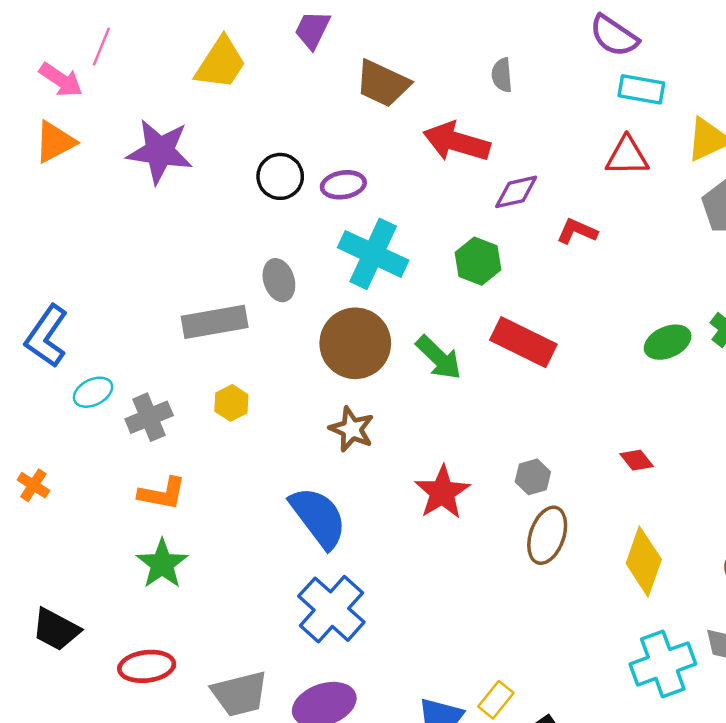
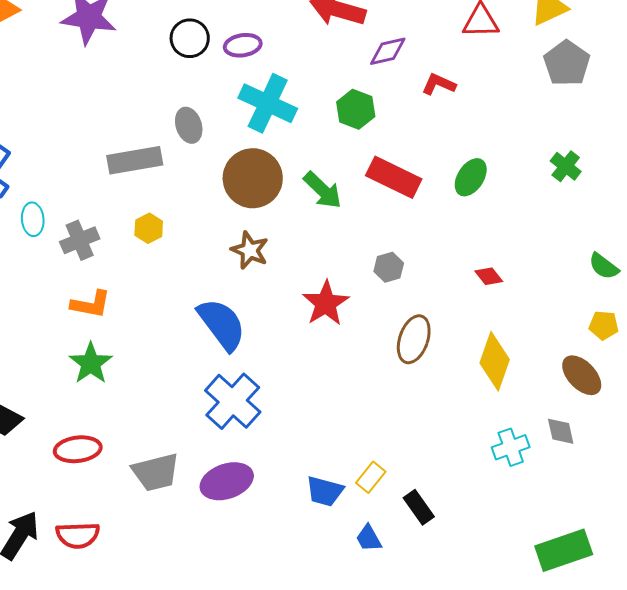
green ellipse: (668, 342) -> (471, 177), moved, turned -33
cyan ellipse: (93, 392) -> (33, 219), turned -68
gray hexagon: (533, 477) -> (389, 267), moved
cyan cross: (663, 664) -> (511, 447), size x0.7

